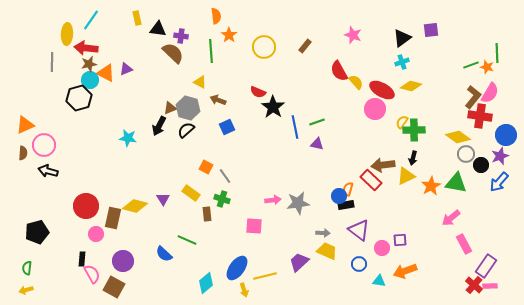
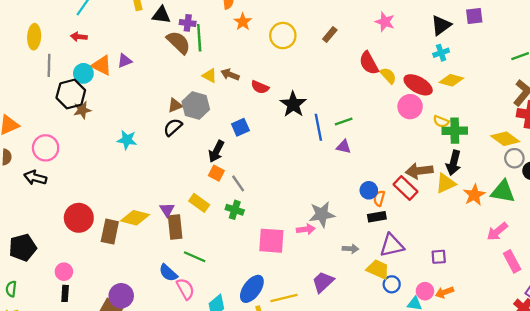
yellow ellipse: (67, 34) -> (34, 37), moved
red arrow: (86, 48) -> (79, 37), size x0.6
green line: (211, 51) -> (199, 38), moved
gray line: (52, 62) -> (49, 65), moved
brown star: (89, 64) -> (82, 110), moved
red semicircle: (258, 92) -> (260, 87), moved
brown arrow: (218, 100) -> (230, 75), moved
yellow semicircle: (402, 122) -> (441, 122), turned -104
black arrow: (159, 126) -> (216, 151), moved
black semicircle: (186, 130) -> (173, 127), moved
pink circle: (44, 145) -> (46, 148), moved
black arrow: (413, 158) -> (454, 163), size x1.5
blue circle: (339, 196) -> (369, 190), moved
pink arrow: (273, 200) -> (306, 229), moved
brown rectangle: (207, 214) -> (175, 227), moved, size x1.5
pink square: (254, 226) -> (271, 241), size x1.4
purple triangle: (359, 230) -> (392, 245), turned -50
pink circle: (96, 234) -> (64, 272), moved
pink circle: (382, 248) -> (425, 291), moved
yellow trapezoid: (327, 251) -> (378, 269), moved
black rectangle: (82, 259) -> (65, 293), moved
purple circle: (123, 261) -> (121, 296), moved
orange arrow: (405, 271) -> (444, 292), size x0.7
pink semicircle: (92, 274) -> (185, 289), moved

